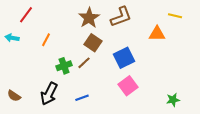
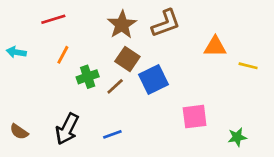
red line: (26, 15) -> (53, 19), moved, turned 36
yellow line: (175, 16) -> (248, 66), moved
blue square: (124, 58) -> (153, 80), moved
green cross: (64, 66) -> (88, 77), moved
pink square: (128, 86) -> (195, 117), moved, turned 30

